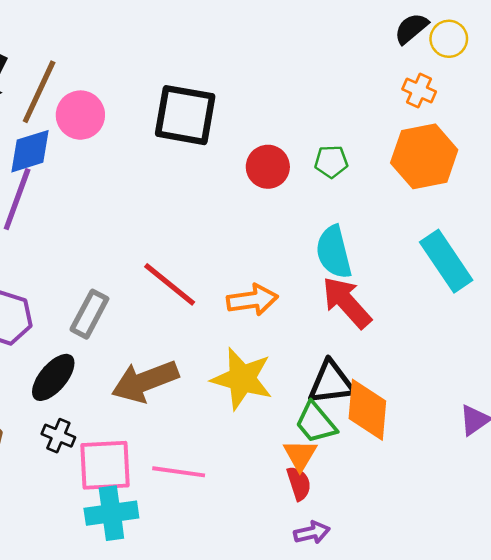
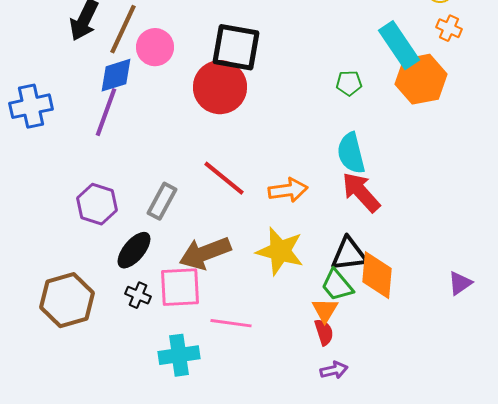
orange cross: (419, 90) -> (449, 28), moved
red circle: (268, 167) -> (220, 87), moved, size x1.6
cyan rectangle: (446, 261) -> (399, 45), moved
pink square: (105, 465) -> (180, 287), moved

